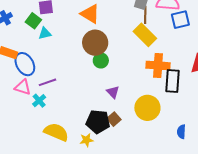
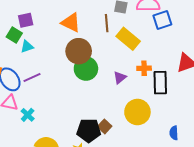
brown line: (145, 15) -> (107, 23), moved
green circle: (101, 60) -> (86, 69), size x1.5
orange cross: (158, 65) -> (144, 68), size x0.6
purple line: (48, 82) -> (32, 78), moved
purple triangle: (113, 92) -> (120, 78), moved, turned 40

